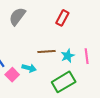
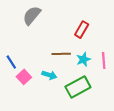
red rectangle: (62, 18) -> (82, 30), moved
cyan arrow: (29, 68) -> (49, 75), moved

